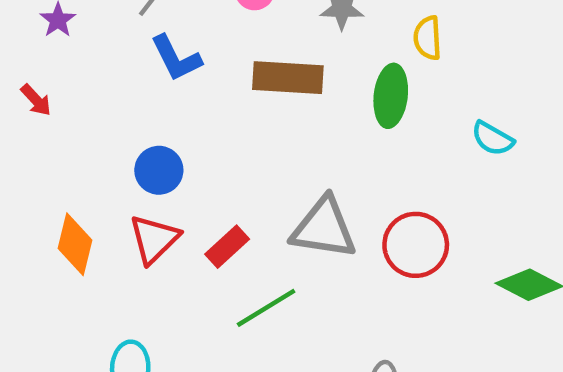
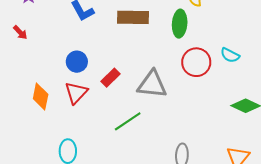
cyan semicircle: (493, 139) -> (230, 55), moved
red circle: (416, 245) -> (196, 62), moved
red rectangle: (227, 247) -> (111, 78), moved

